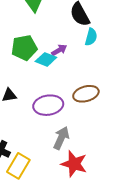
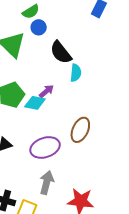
brown ellipse: (86, 94) -> (80, 130), turned -40
gray arrow: (61, 138) -> (47, 183), moved

